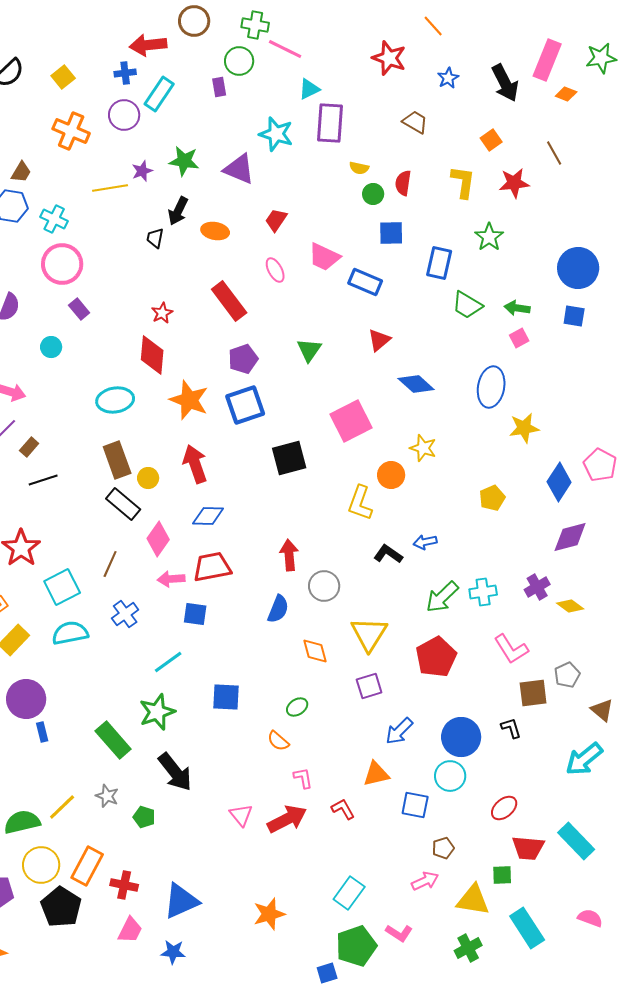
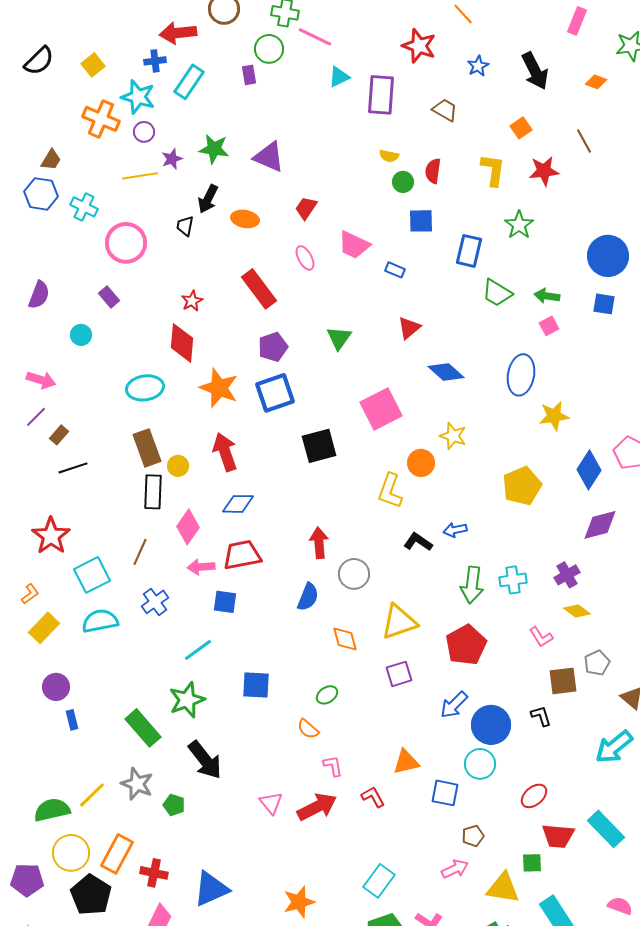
pink rectangle: (547, 60) -> (577, 21), moved, size x0.7
purple circle: (124, 115) -> (144, 132), moved, size x0.7
purple rectangle: (330, 123) -> (381, 95), moved
cyan star: (276, 134) -> (138, 97), moved
pink circle: (62, 264) -> (126, 243), moved
blue rectangle: (365, 282) -> (395, 270), size x0.6
yellow pentagon: (492, 498) -> (522, 486), size x1.5
black rectangle: (123, 504) -> (153, 492), turned 52
green arrow: (442, 597) -> (472, 585), turned -39
yellow diamond: (570, 606) -> (577, 611), moved
yellow triangle: (369, 634) -> (399, 622), turned 39
pink L-shape: (511, 649) -> (541, 637), size x0.7
purple circle: (26, 699) -> (56, 687), size x0.7
blue arrow: (399, 731) -> (454, 705), moved
gray star: (107, 796) -> (137, 784), size x1.4

